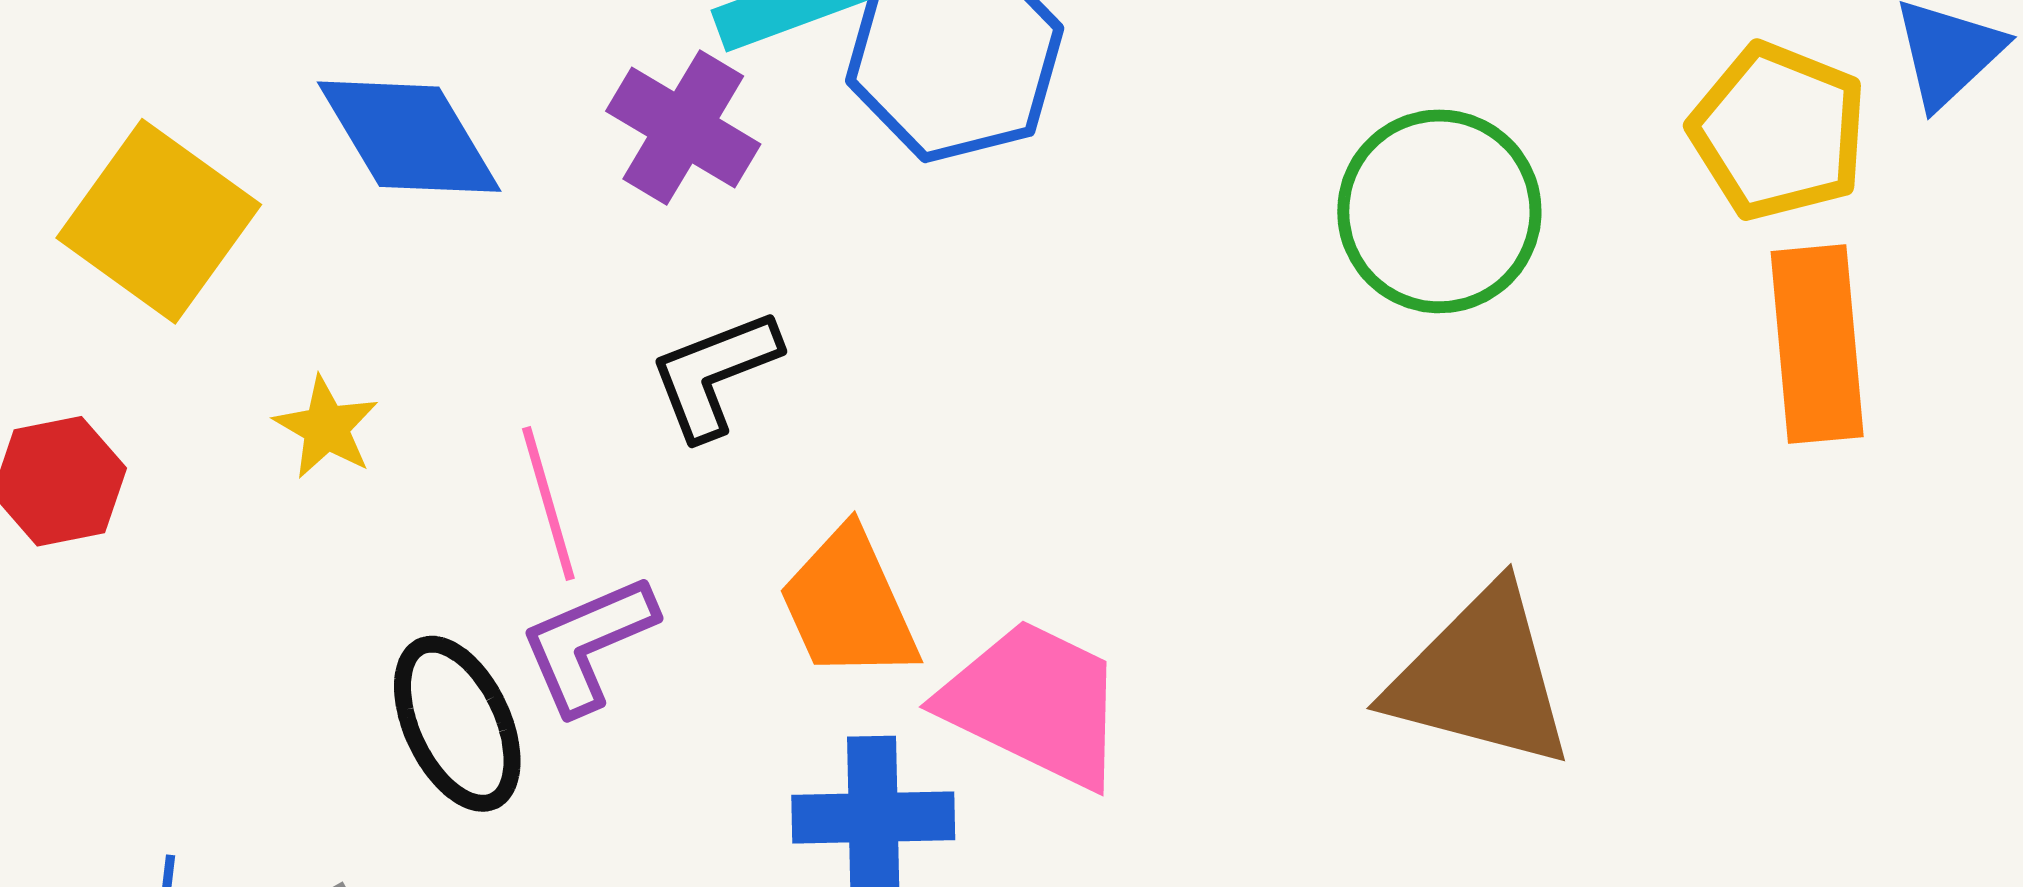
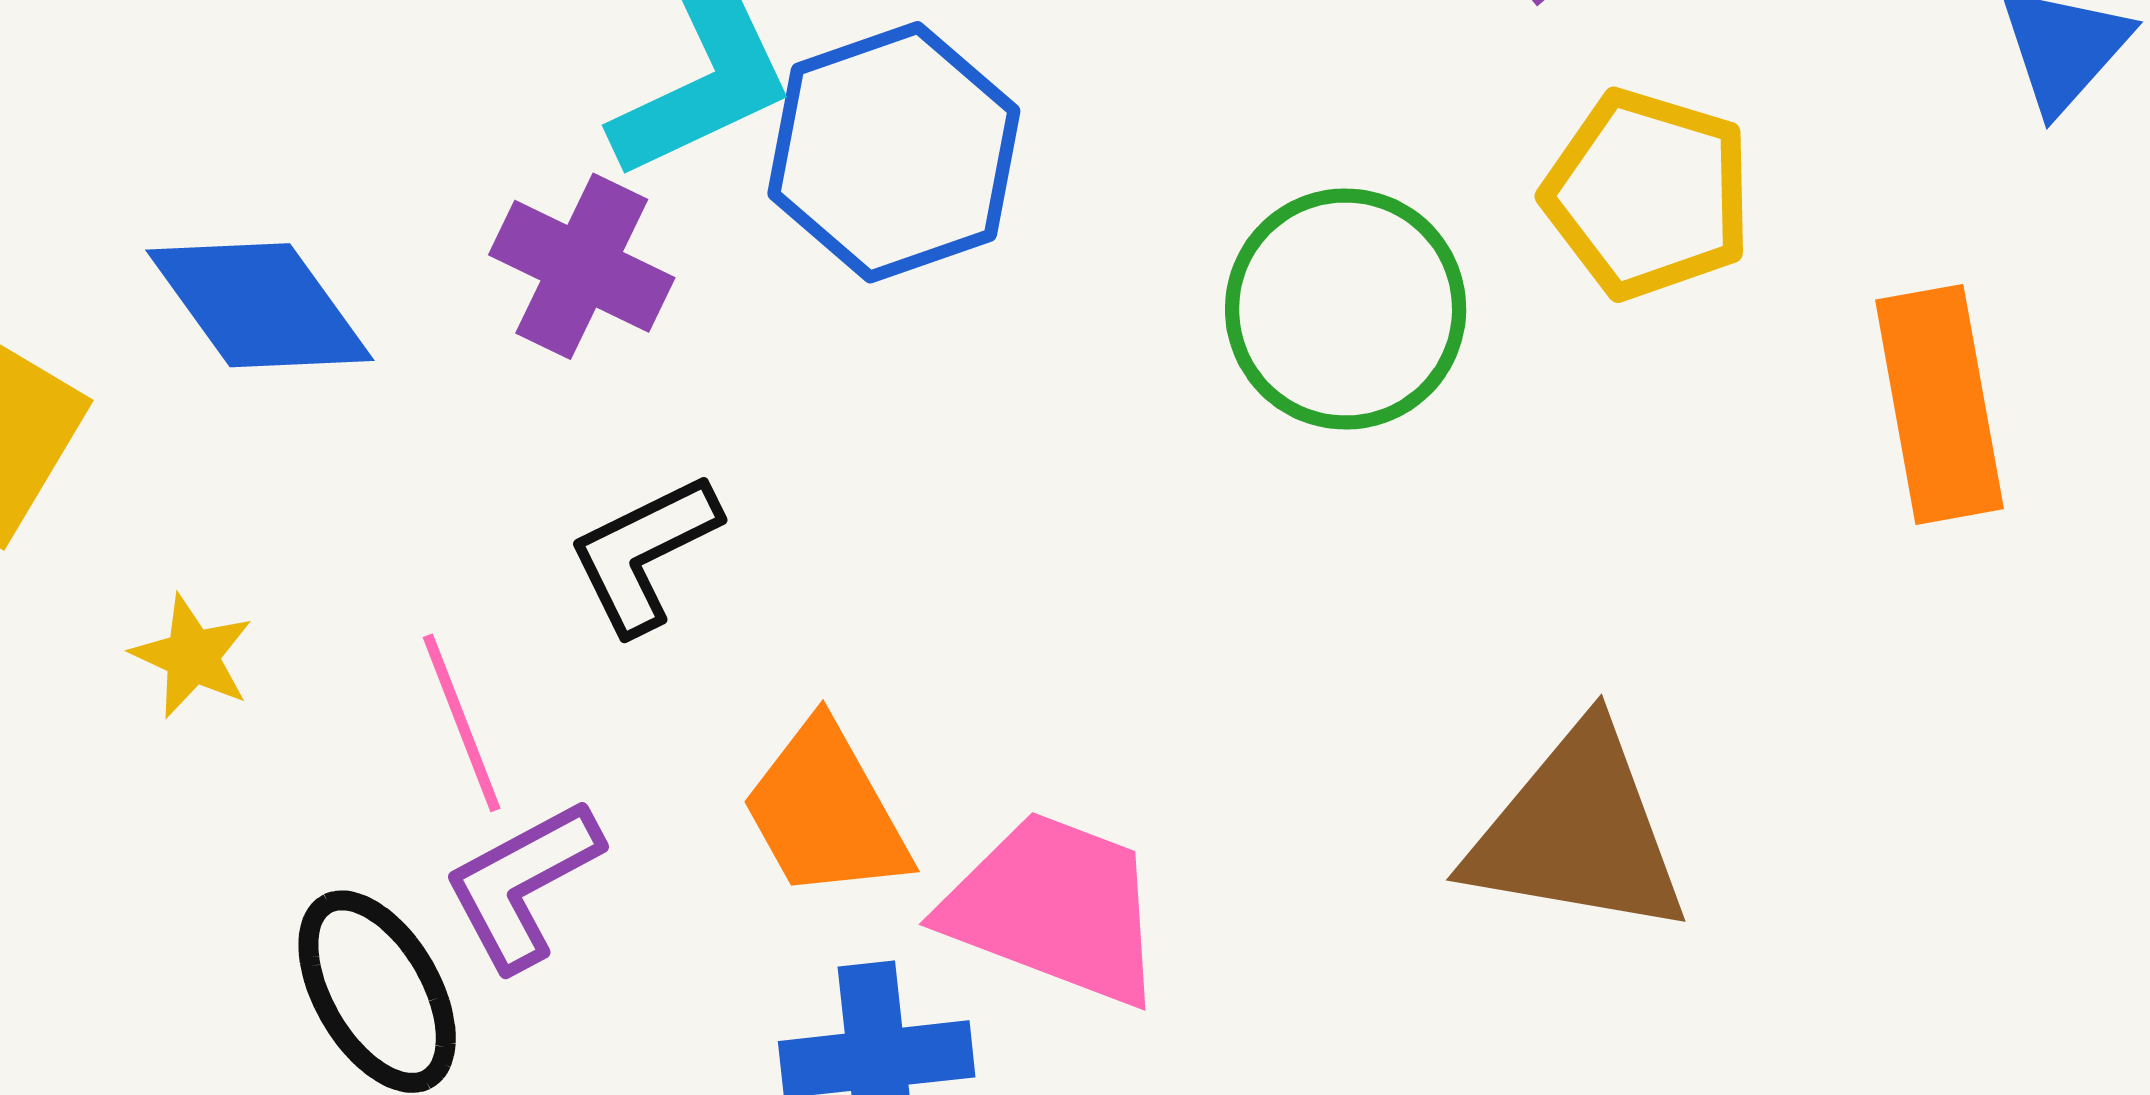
yellow pentagon: (1778, 131) -> (1648, 194), moved
green circle: (1439, 211) -> (1346, 309), moved

